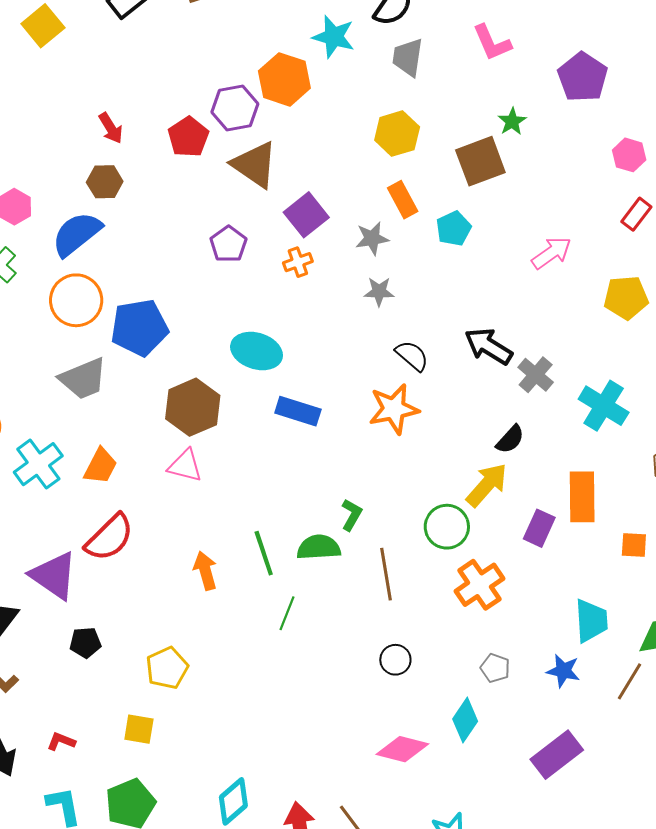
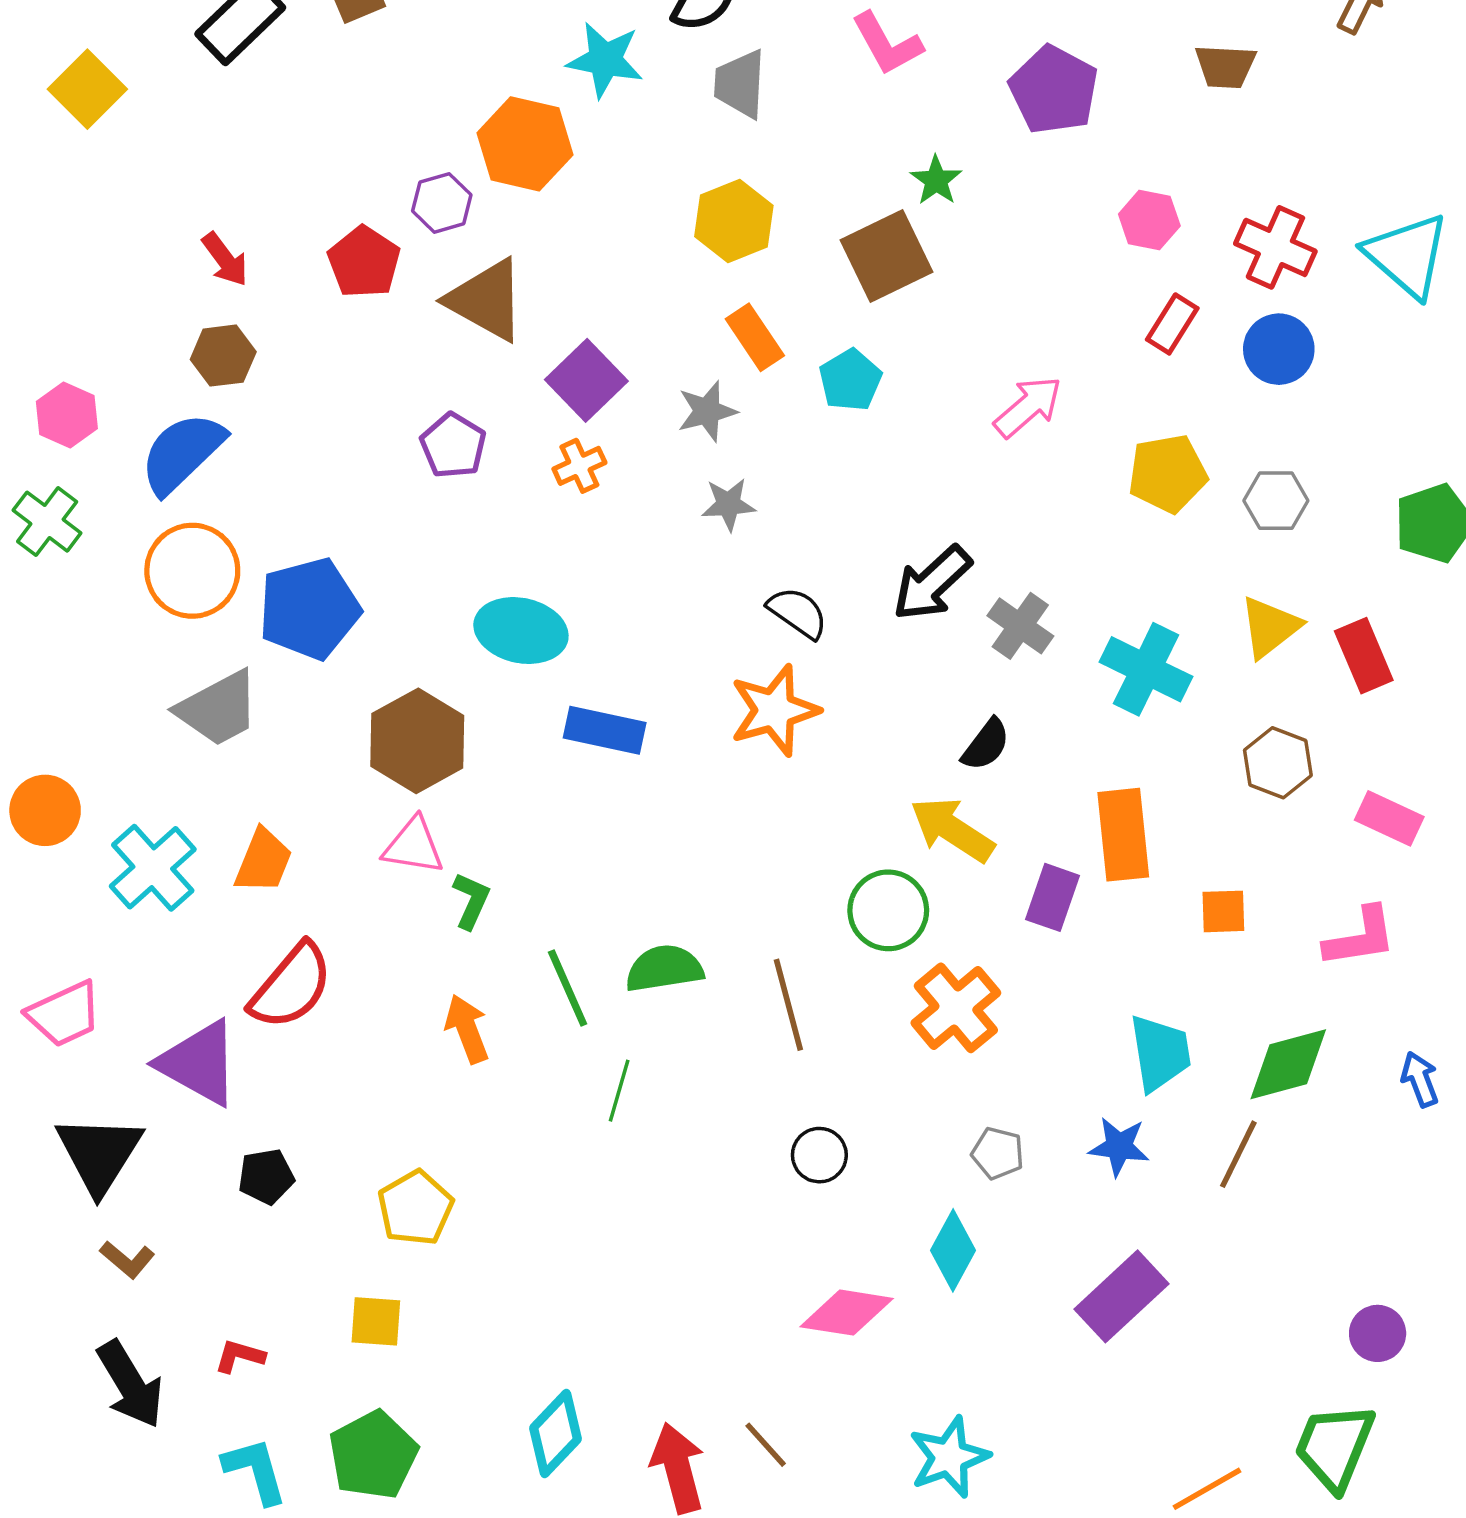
purple hexagon: (235, 108) -> (442, 203), size x0.7
black arrow: (489, 346) -> (932, 583), turned -69
yellow arrow: (487, 485) -> (952, 830), turned -93
green L-shape: (352, 515) -> (471, 901), moved

